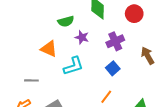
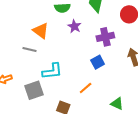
cyan L-shape: (73, 66) -> (52, 71), moved
gray line: (31, 80) -> (30, 50), moved

